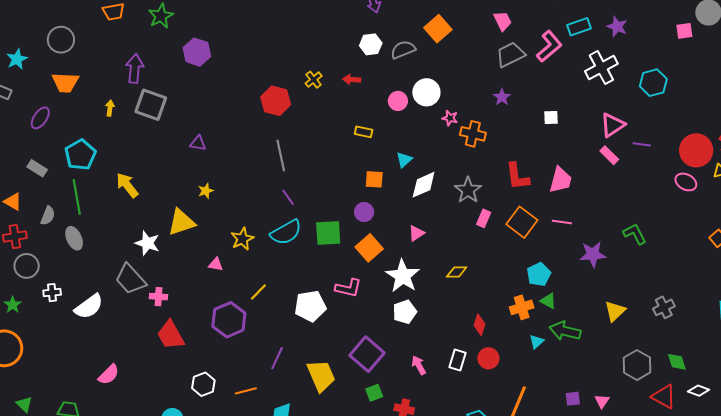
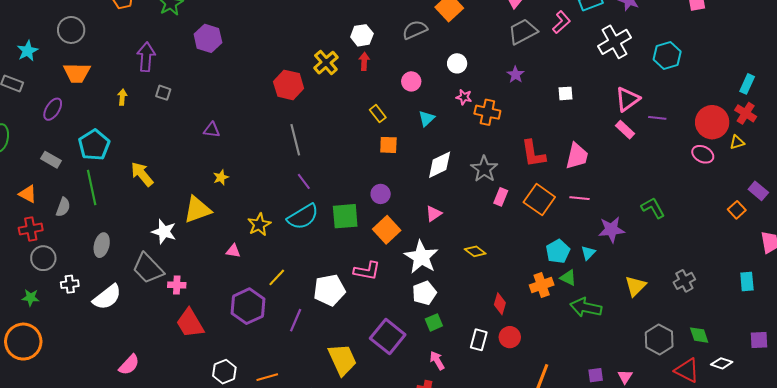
white hexagon: (371, 44) -> (362, 35), moved
pink L-shape: (549, 46) -> (561, 22), size x0.7
red arrow: (352, 79) -> (364, 61), turned 90
yellow cross: (314, 80) -> (326, 63), size x1.4
white circle: (426, 92) -> (457, 63), moved, size x0.7
gray square: (151, 105) -> (163, 93), size x0.5
yellow rectangle: (364, 132) -> (378, 114), turned 42
cyan triangle: (404, 160) -> (427, 118), moved
orange square: (374, 179) -> (388, 145), moved
gray ellipse: (74, 238) -> (102, 245), moved, turned 40
yellow diamond: (457, 272) -> (475, 251), turned 40
green star: (13, 305) -> (31, 298), turned -30
cyan triangle: (537, 342) -> (588, 253), moved
purple line: (277, 358) -> (296, 320), moved
pink arrow: (419, 365) -> (437, 360), moved
green square: (374, 393) -> (434, 322), moved

